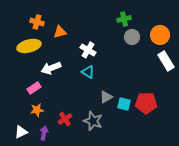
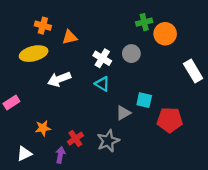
orange circle: (160, 35) -> (165, 34), moved
gray circle: (132, 37) -> (131, 54), moved
pink rectangle: (34, 88) -> (11, 102), moved
cyan square: (124, 104) -> (144, 100), moved
gray star: (93, 121) -> (108, 141), turned 30
purple arrow: (44, 133) -> (60, 155), moved

